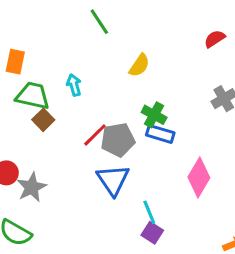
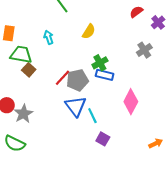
cyan arrow: (74, 85) -> (49, 37), moved
green cross: (154, 115) -> (100, 63), turned 35
cyan line: (149, 212) -> (92, 116), moved

